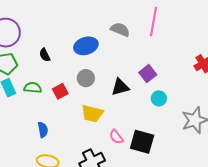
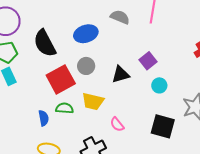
black semicircle: (45, 55) -> (45, 43), size x2.0
green semicircle: (33, 88) -> (65, 108), moved
red square: (60, 91) -> (61, 79), size x1.8
black square: (142, 142) -> (163, 126), moved

